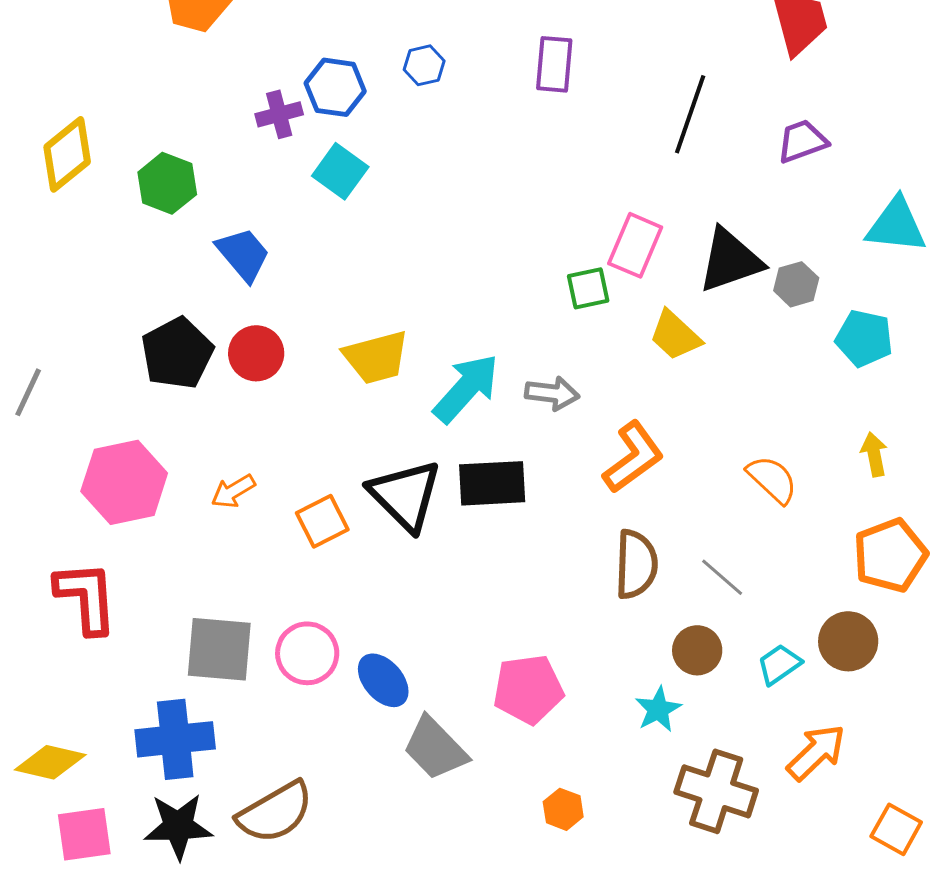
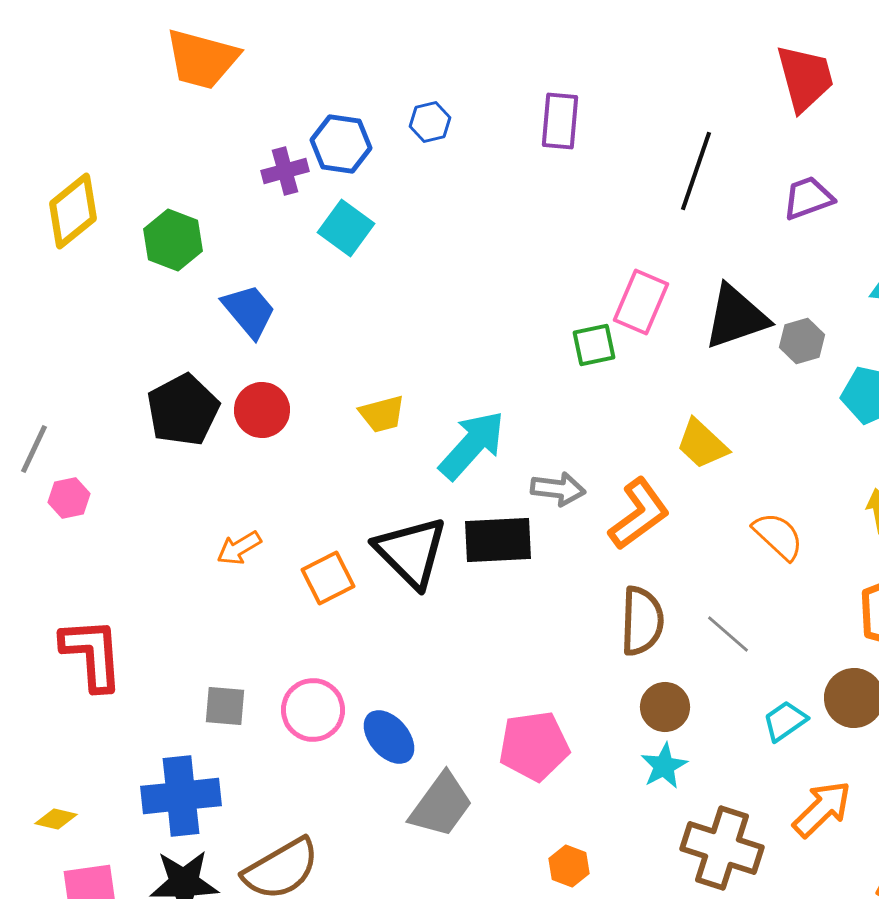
yellow trapezoid: (675, 335) -> (702, 444), moved
yellow trapezoid: (376, 357) -> (382, 414), size x0.7
gray arrow: (552, 393) -> (558, 489), moved
pink hexagon: (124, 482) -> (69, 498), moved, size x0.5
gray square: (219, 649) -> (225, 706), size x0.6
brown circle: (697, 650) -> (665, 707), moved
gray trapezoid: (435, 748) -> (441, 805), turned -100
yellow diamond: (50, 762) -> (56, 819), size x0.6

